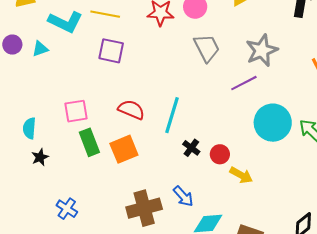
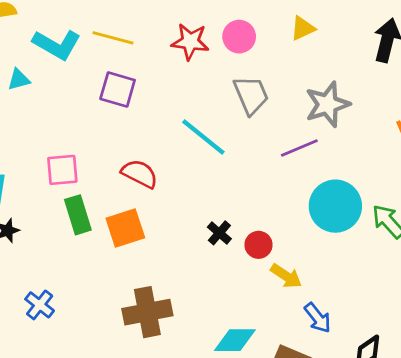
cyan line: (172, 115) -> (203, 137), moved, turned -72
blue arrow: (183, 196) -> (318, 318), moved

